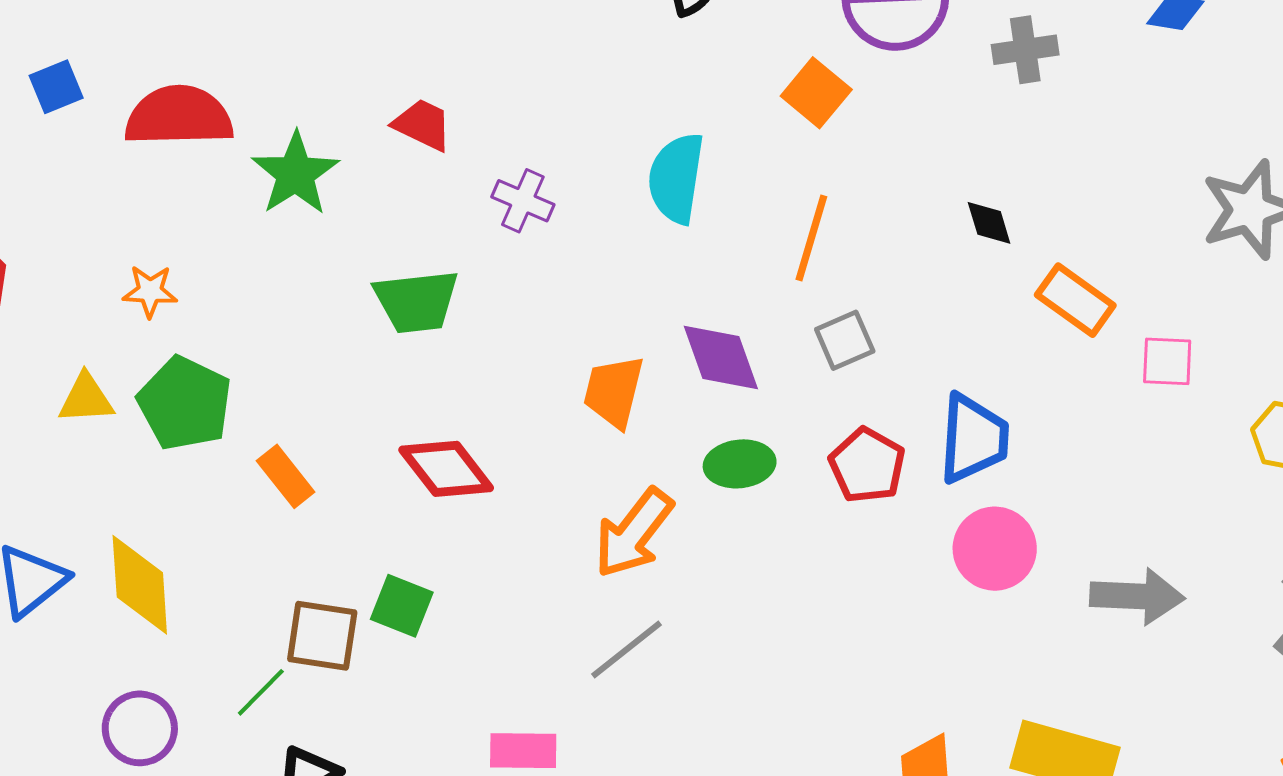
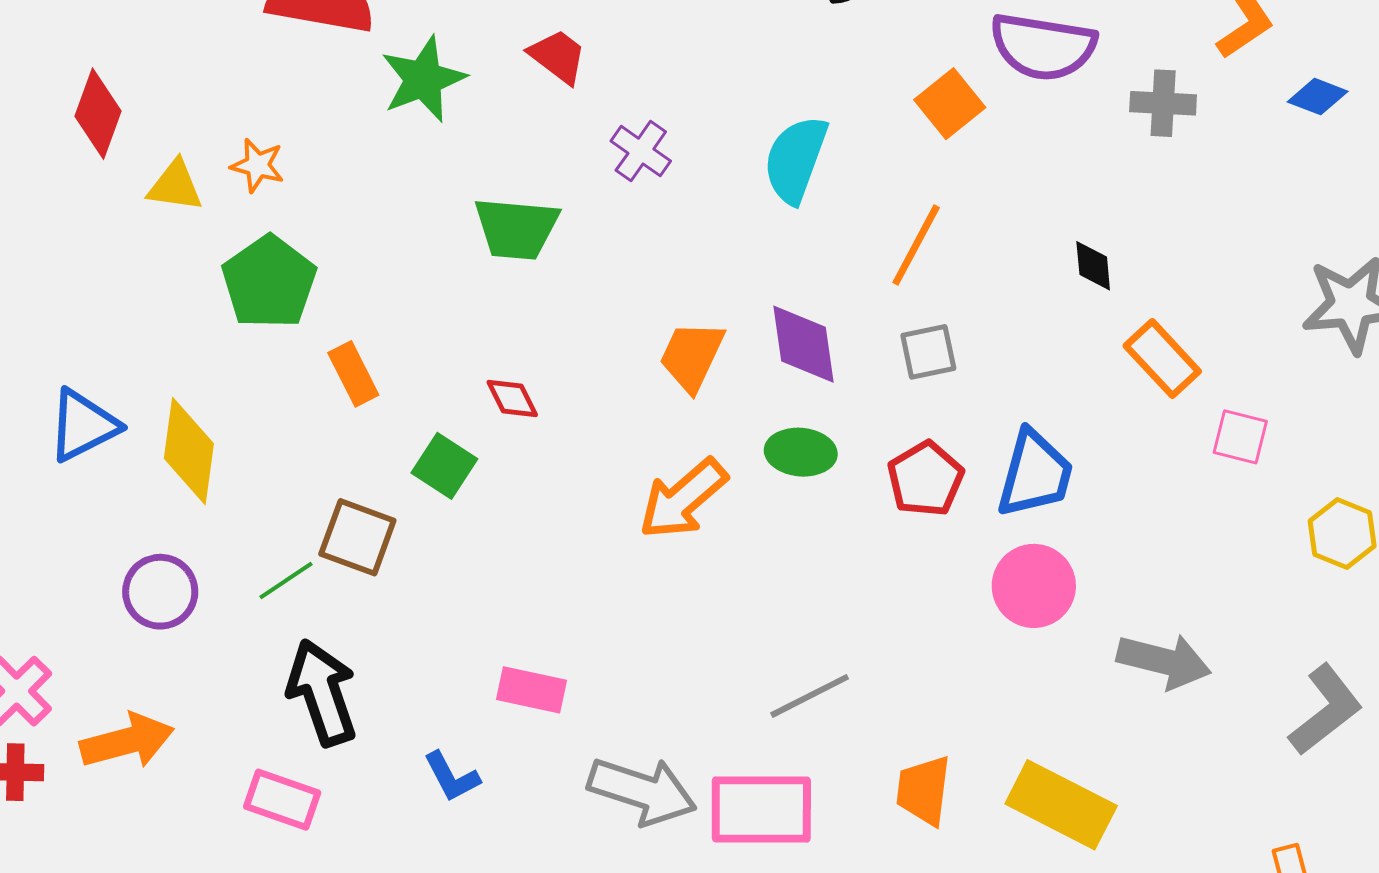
yellow triangle: (86, 399) -> (175, 186), moved
red diamond: (446, 469) -> (512, 398), size x0.6
green square: (402, 606) -> (444, 466), moved
gray line: (626, 649) -> (810, 696), moved

